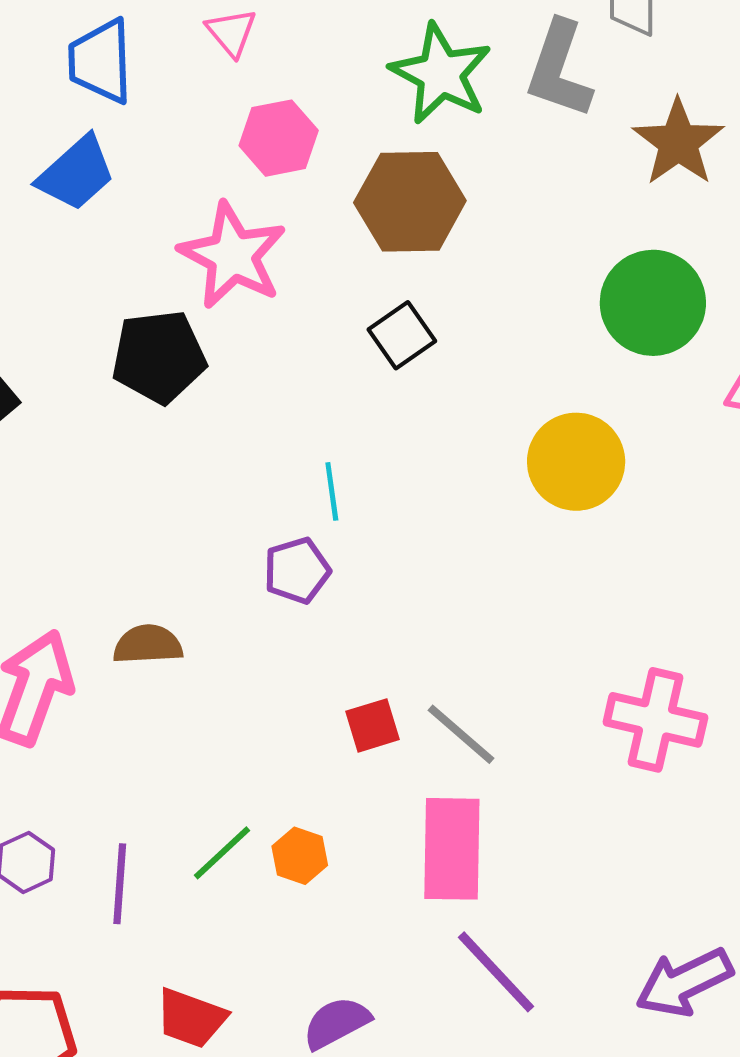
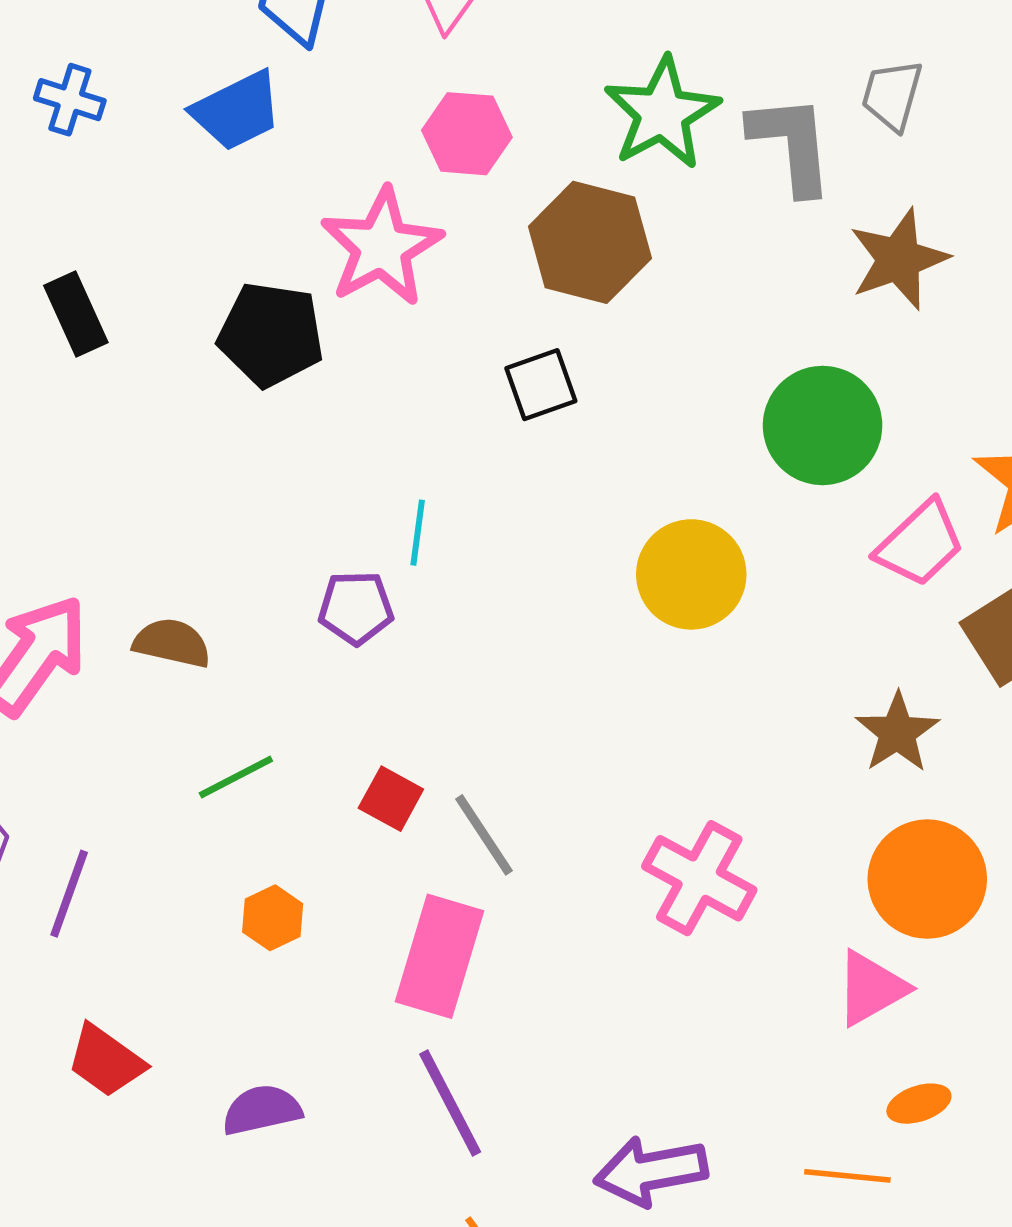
gray L-shape: (559, 69) -> (791, 144), turned 140
red square: (373, 725) -> (391, 799), turned 30
green line: (222, 853) -> (236, 777), moved

